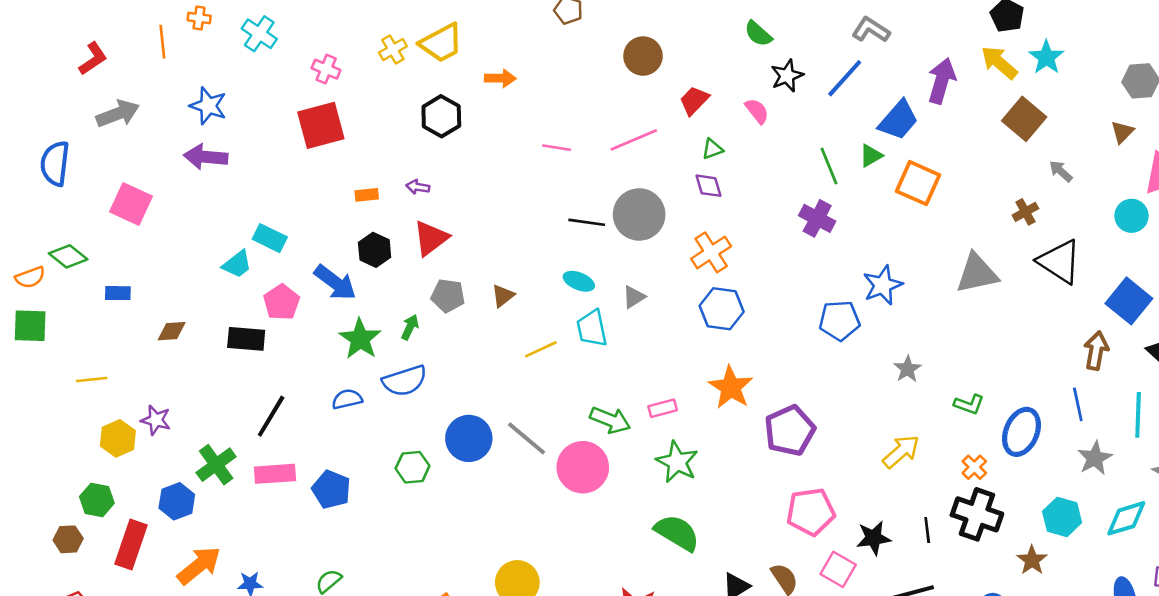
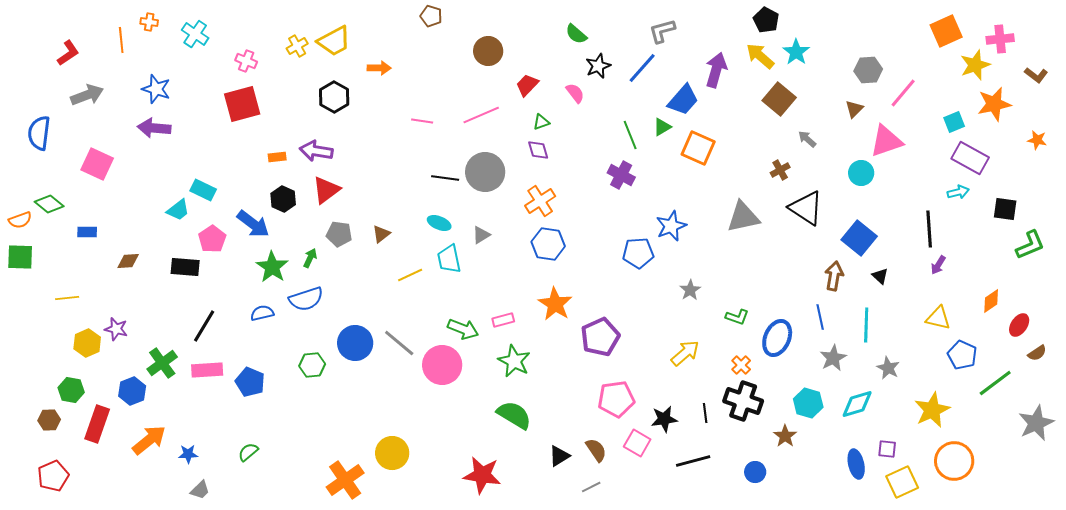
gray L-shape: (871, 30) -> (662, 31), turned -48
purple arrow: (418, 187) -> (316, 151), size x1.8

